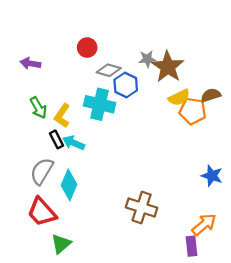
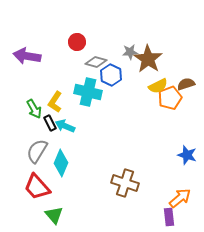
purple arrow: (30, 63) -> (27, 56), size x1.5
green arrow: (38, 108) -> (34, 109), moved
orange pentagon: (193, 111) -> (170, 98), turned -30
green triangle: (61, 244) -> (54, 215), turned -30

